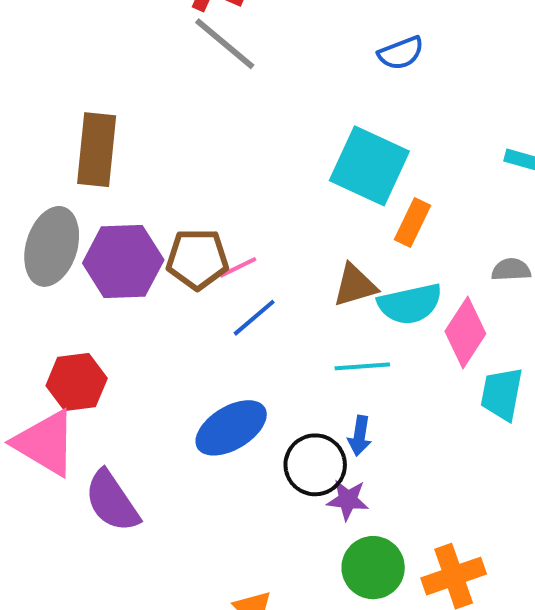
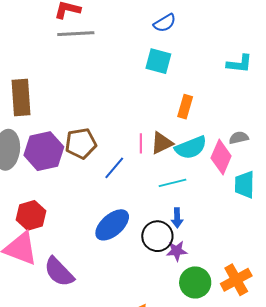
gray line: (225, 44) -> (76, 34), turned -33
cyan square: (369, 166) -> (158, 61), moved, size x0.7
pink line: (238, 267) -> (141, 143), moved, turned -54
gray semicircle: (511, 270) -> (239, 138), moved

